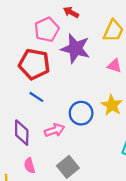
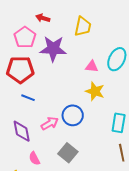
pink triangle: (114, 66) -> (92, 66), moved
blue circle: (81, 113) -> (73, 115), moved

